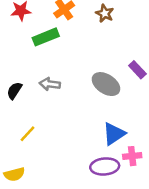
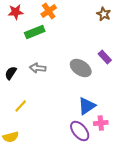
brown star: (105, 13) -> (104, 14), moved
purple ellipse: (105, 166) -> (80, 131), turned 55

